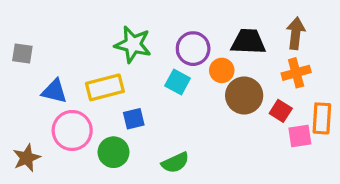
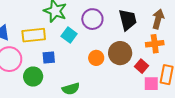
black trapezoid: (248, 42) -> (128, 20), turned 65
orange circle: (222, 70) -> (96, 58), moved
cyan square: (178, 82) -> (69, 35), moved

